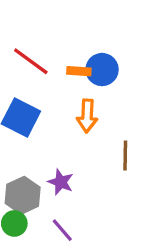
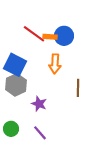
red line: (31, 61) -> (34, 34), moved
gray hexagon: (23, 195) -> (16, 85), moved

